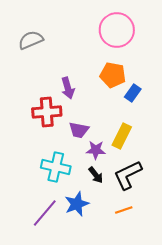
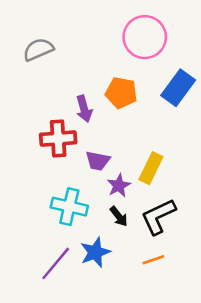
orange pentagon: (113, 75) -> (121, 93), moved
blue rectangle: (133, 93) -> (178, 88), moved, size x1.6
purple star: (96, 150) -> (119, 186), turned -30

